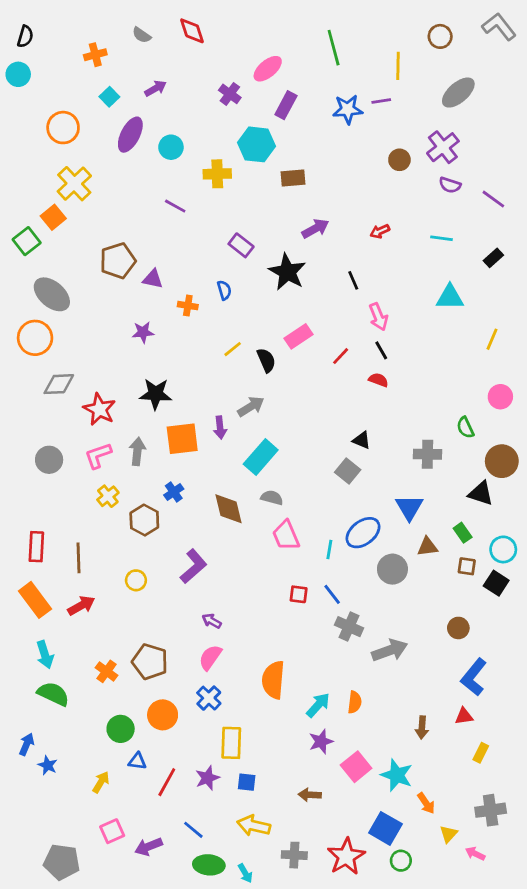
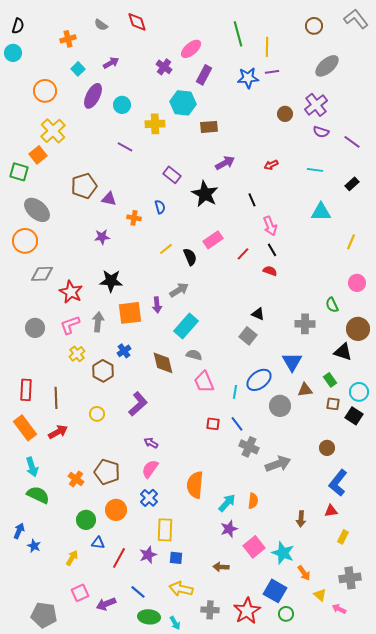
yellow line: (398, 66) -> (267, 47), moved
green square: (27, 241) -> (19, 172), turned -36
yellow triangle: (449, 834) -> (320, 595), turned -32

